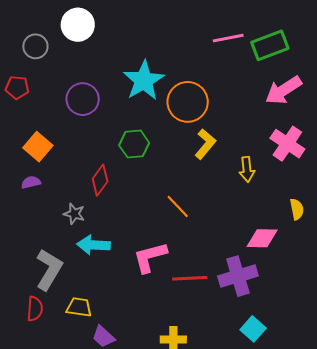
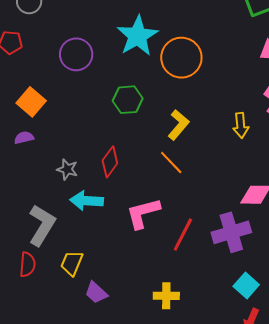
yellow L-shape: (205, 144) -> (178, 125), moved
red diamond: (100, 180) -> (110, 162), moved
red line: (190, 278) -> (183, 235), turned -60
yellow trapezoid: (79, 307) -> (72, 263), turned -76

